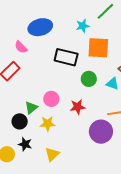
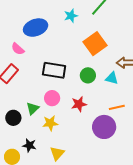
cyan star: (83, 26) -> (71, 16), moved
orange square: (98, 48) -> (95, 44), turned -35
black rectangle: (66, 57) -> (54, 70), moved
black circle: (20, 121) -> (13, 118), moved

